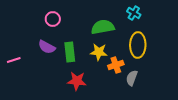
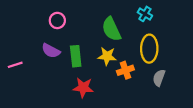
green semicircle: (103, 27) -> (111, 29), turned -105
gray semicircle: (132, 78) -> (159, 78), moved

